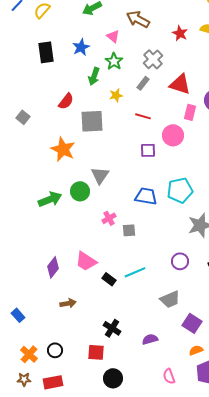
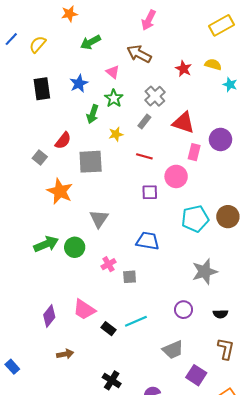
gray square: (23, 117) -> (40, 157), moved
cyan pentagon: (180, 190) -> (195, 219), moved
green circle: (80, 191) -> (75, 247), moved

